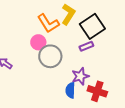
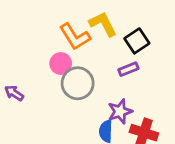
yellow L-shape: (68, 14) -> (103, 24), turned -60
black square: (92, 26) -> (137, 41), size x0.7

